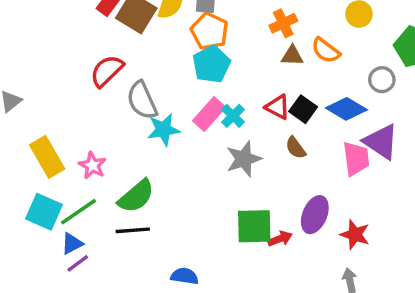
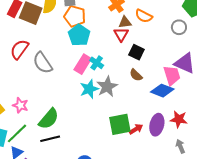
red triangle: (278, 107) -> (121, 34), moved, turned 42
blue diamond: (346, 109) -> (162, 91), moved
cyan star: (164, 130) -> (89, 89), moved
purple ellipse: (315, 215) -> (157, 125), moved

